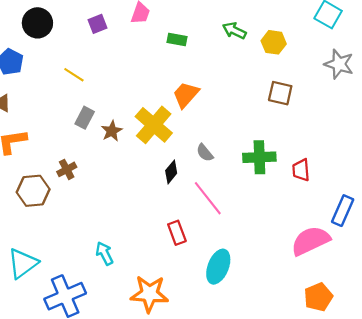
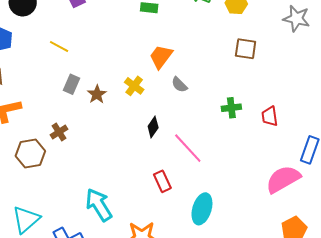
yellow cross: (154, 125) -> (134, 86), size x0.6
gray semicircle: (205, 153) -> (179, 85), moved
green cross: (259, 157) -> (231, 108), size x0.7
cyan arrow: (104, 253) -> (99, 205), size x1.6

